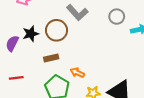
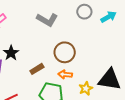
brown circle: (56, 30) -> (65, 52), moved

